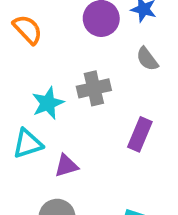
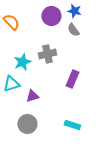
gray semicircle: (147, 59) -> (73, 30), moved

